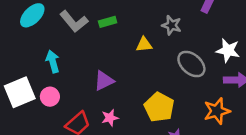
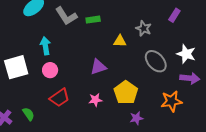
purple triangle: (104, 81) -> (98, 67), moved
pink circle: (50, 97) -> (50, 70), moved
pink star: (110, 118) -> (95, 100), moved

